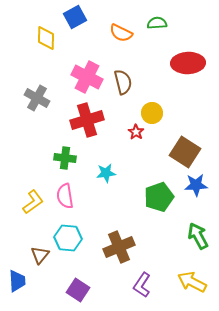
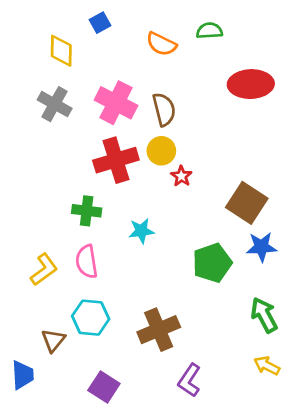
blue square: (75, 17) -> (100, 23), size x0.7
gray cross: (37, 98) -> (55, 104), moved
yellow circle: (152, 113) -> (161, 151), moved
yellow arrow: (192, 282) -> (267, 366), moved, size x0.7

